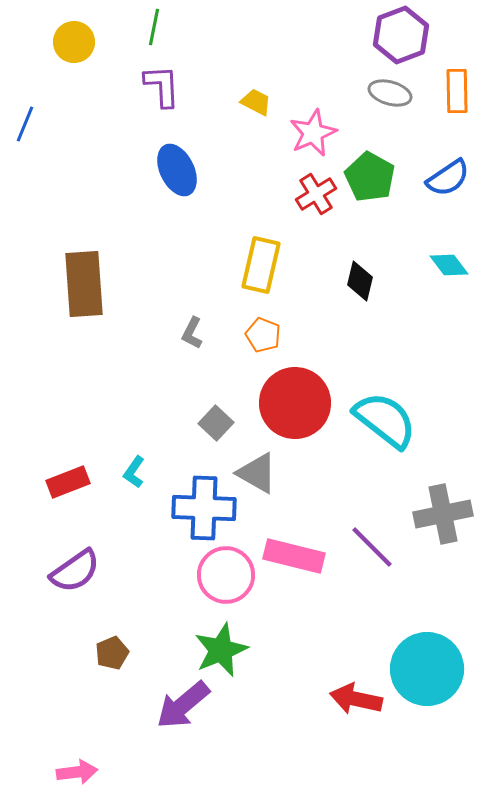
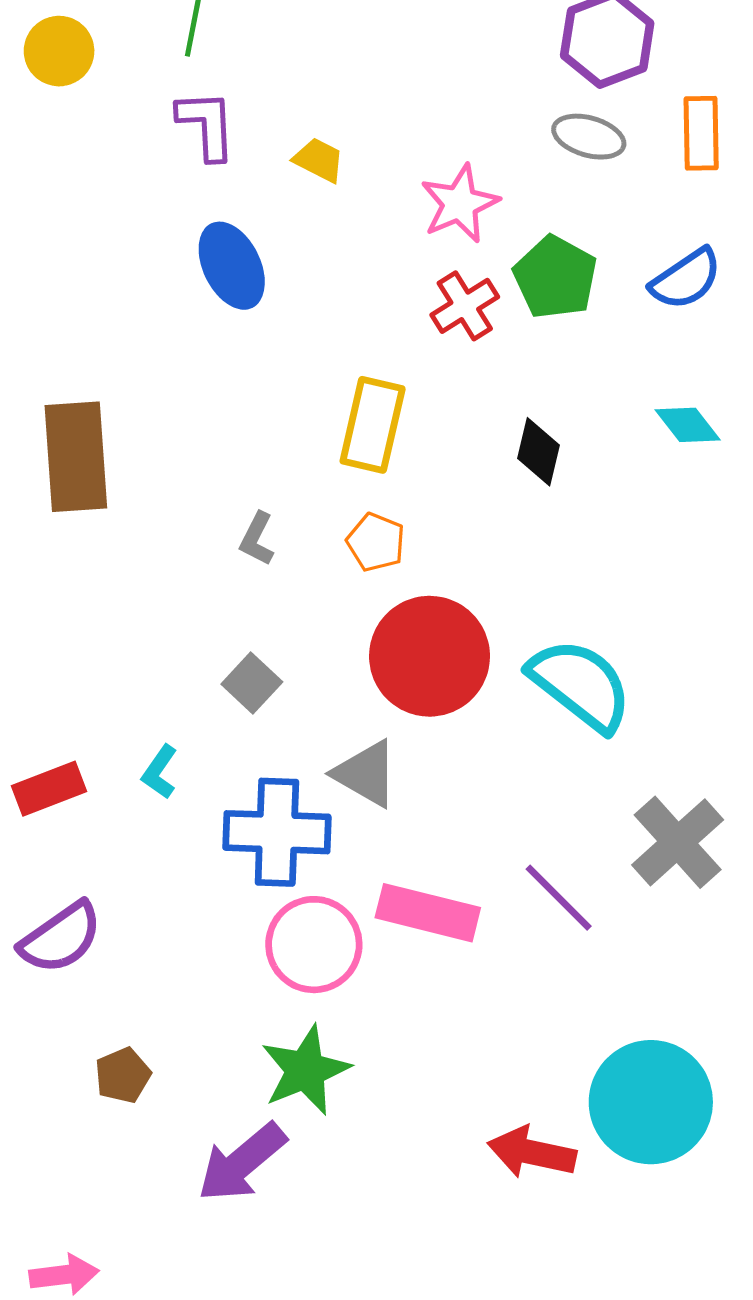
yellow trapezoid: (256, 102) -> (319, 160), moved
gray square: (216, 423) -> (252, 683), moved
gray cross: (443, 514) -> (678, 842), turned -30

